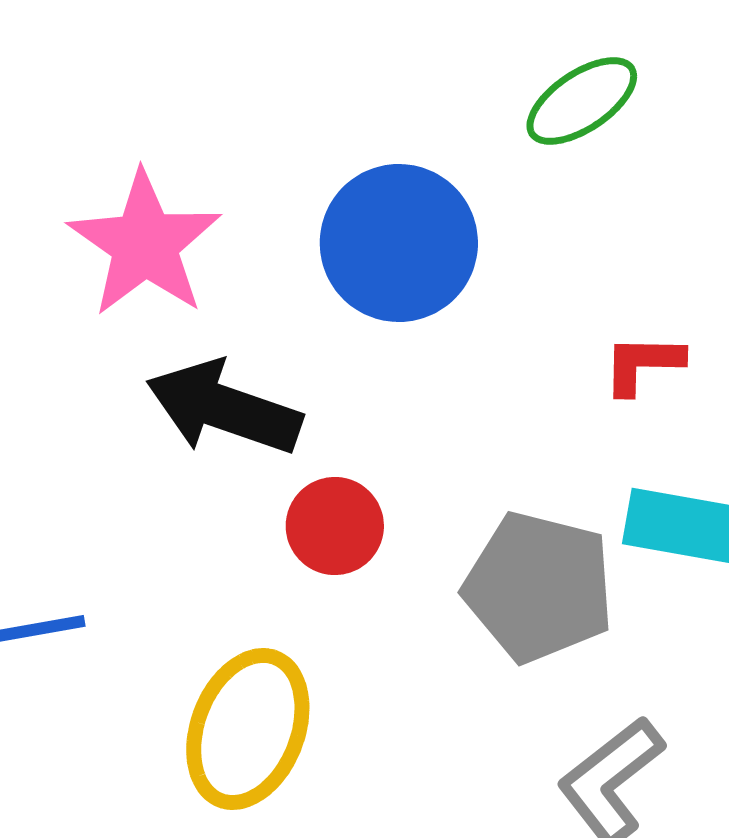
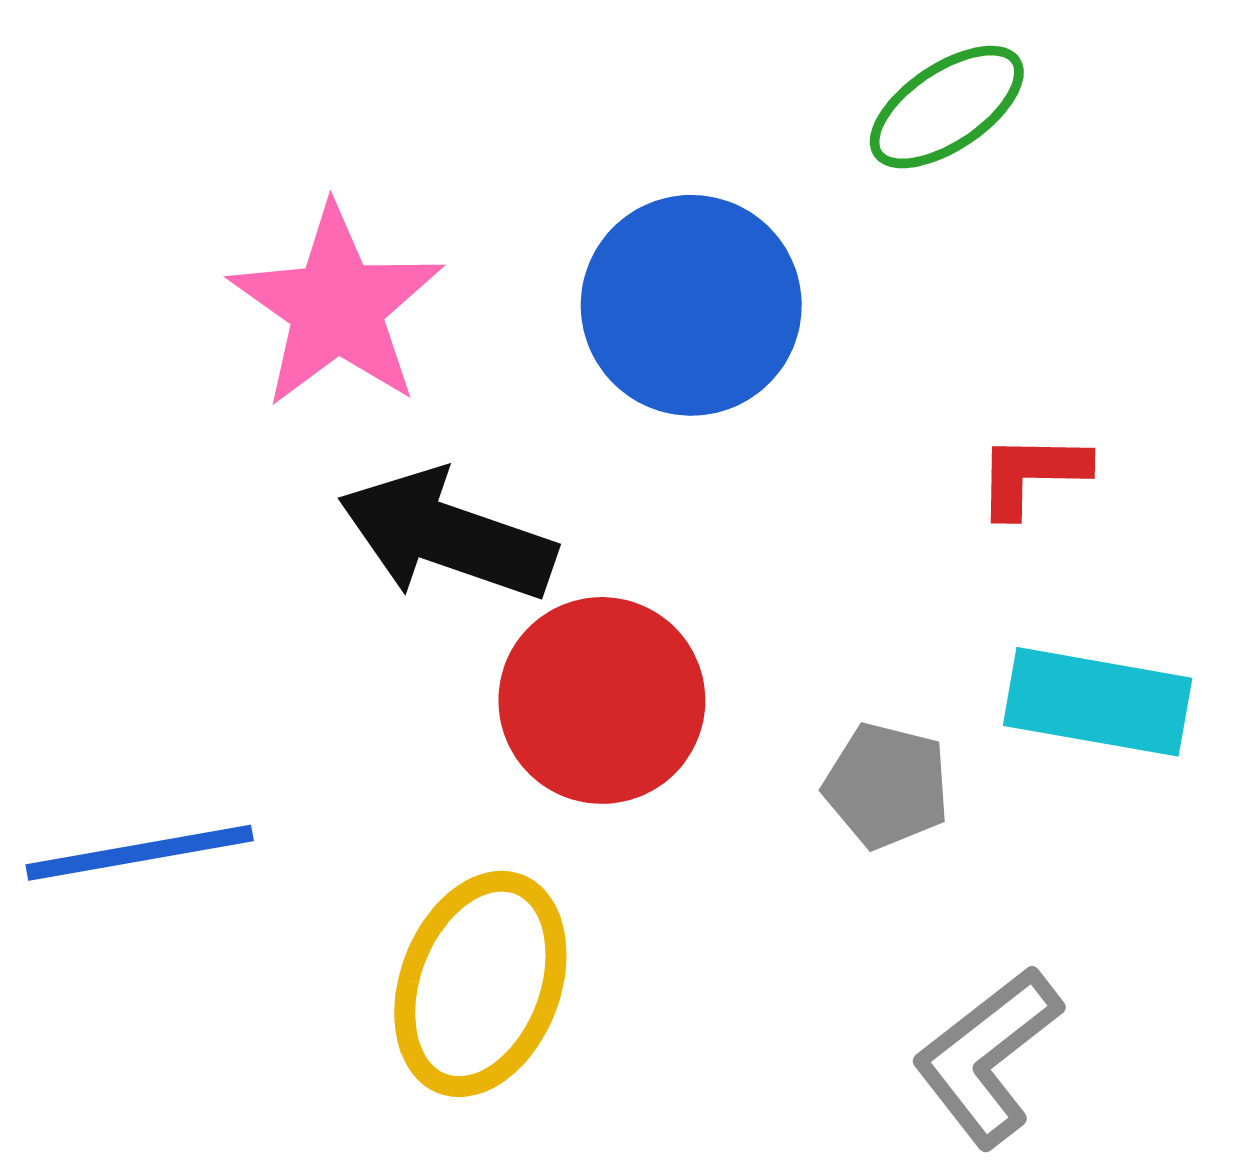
red circle: (335, 526) -> (602, 700), size x1.5
gray pentagon: (539, 587) -> (887, 786), size x0.6

